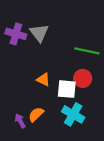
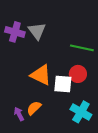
orange triangle: (43, 79) -> (41, 75), size x1.6
cyan cross: (73, 114) -> (81, 112), moved

